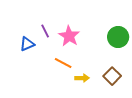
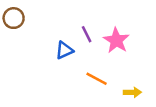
orange line: (63, 63) -> (97, 79), moved

